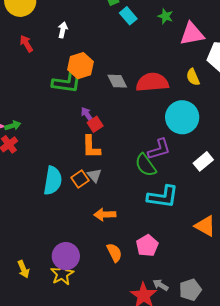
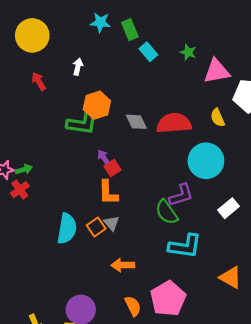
pink pentagon: (147, 246) -> (168, 299), size x1.5

